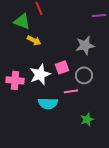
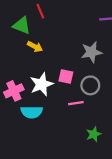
pink square: (62, 67) -> (66, 77), turned 32
pink cross: (15, 80) -> (14, 91), turned -30
cyan semicircle: (48, 103) -> (32, 112), moved

